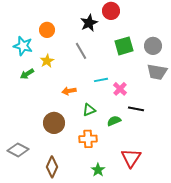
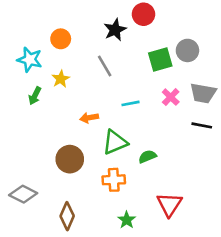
gray circle: (153, 46) -> (187, 50), moved
green arrow: (27, 74) -> (35, 96), turned -32
pink cross: (120, 89) -> (171, 97), moved
black line: (136, 109) -> (202, 125), moved
green triangle: (89, 110) -> (115, 142), size x1.5

